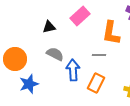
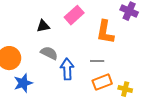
gray line: (99, 55) -> (97, 61), moved
orange rectangle: (96, 83) -> (102, 82), moved, turned 42

